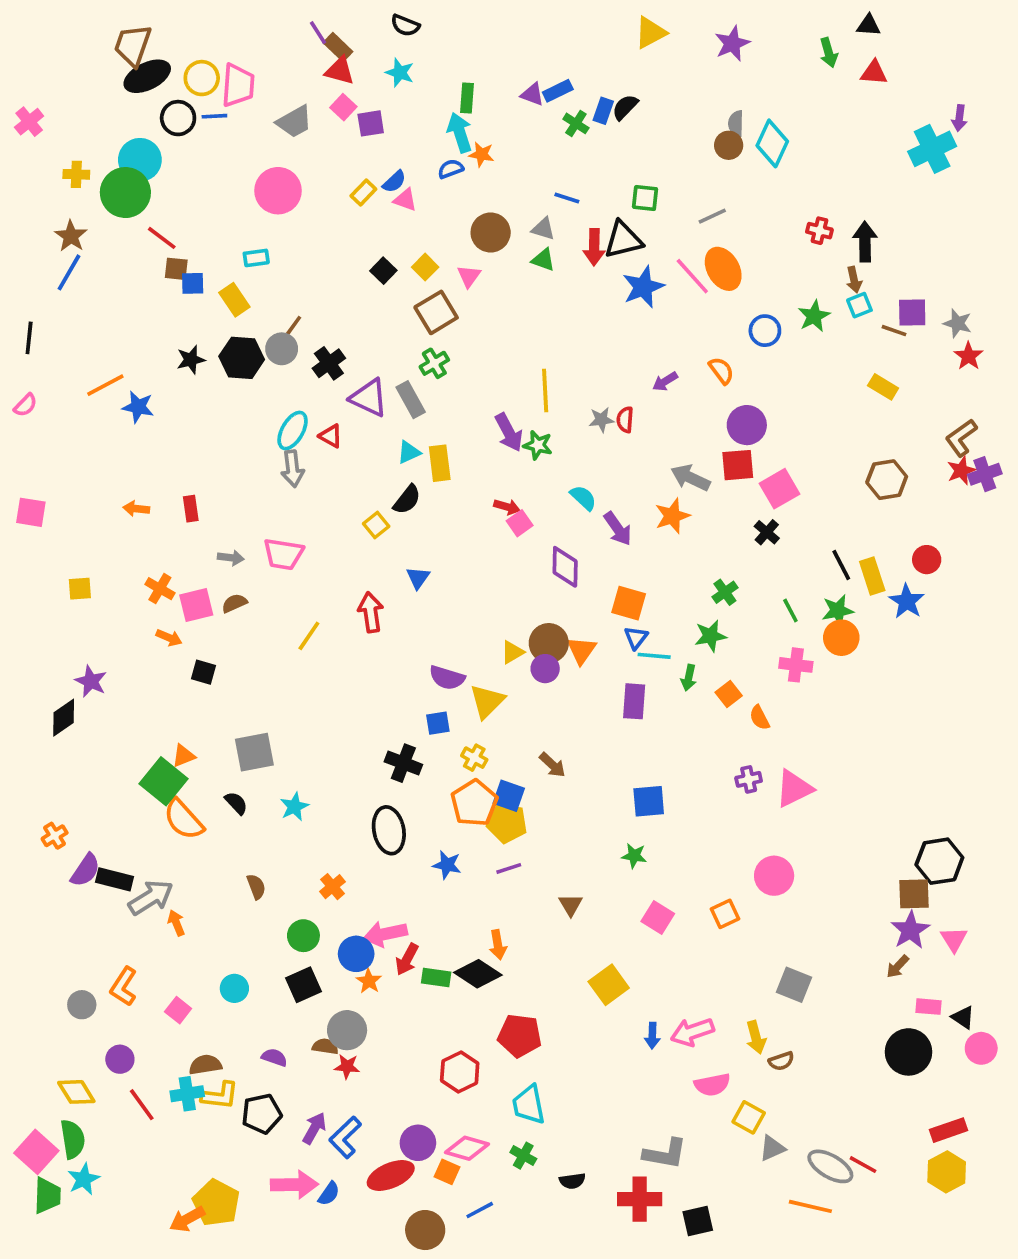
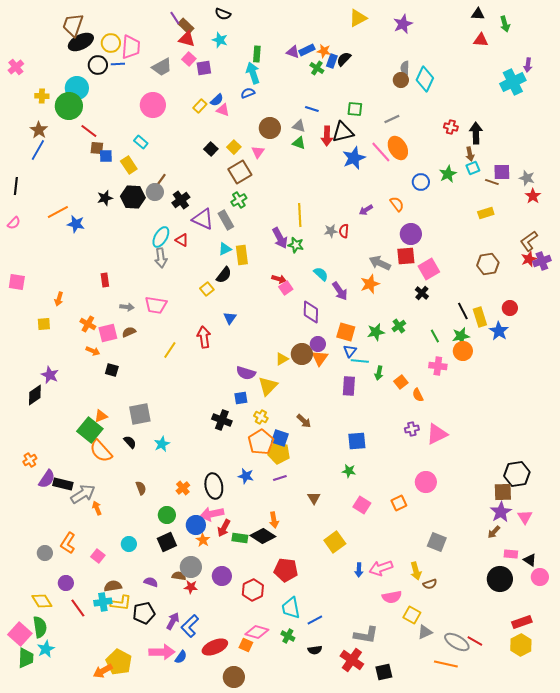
green arrow: (829, 53) -> (505, 24), moved
orange star: (482, 154) -> (324, 51), moved
cyan rectangle: (256, 258) -> (141, 142), turned 48
yellow rectangle: (883, 387) -> (486, 213), turned -49
orange arrow: (136, 509) -> (59, 299), moved, turned -80
green star: (710, 636) -> (376, 332), moved
purple circle: (545, 669) -> (318, 344), moved
black ellipse: (389, 830) -> (214, 486), moved
purple circle: (418, 1143) -> (222, 576), moved
red cross: (640, 1199) -> (352, 660), turned 35
blue line: (480, 1210) -> (315, 620), moved

